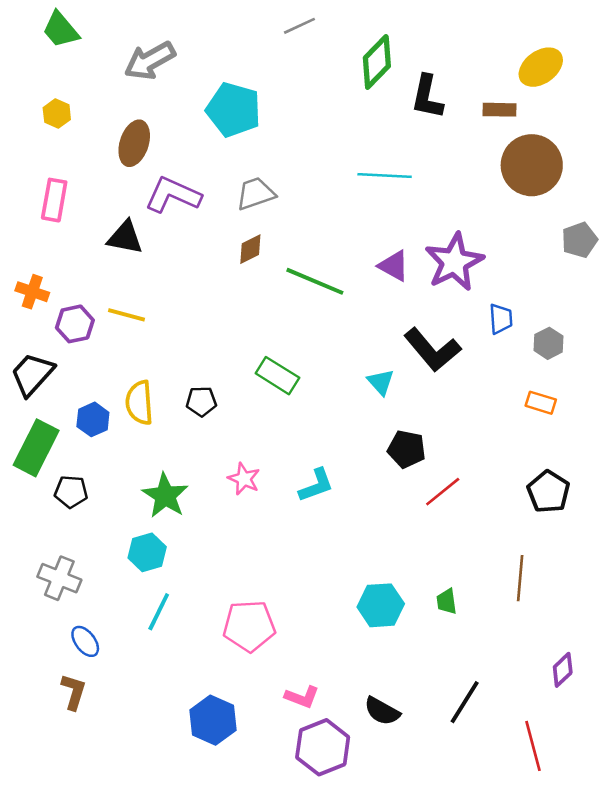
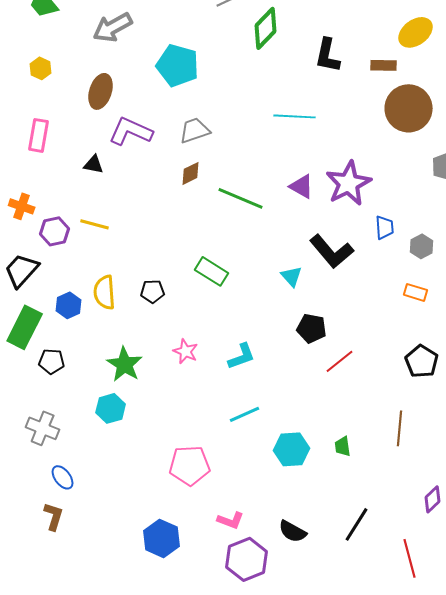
green diamond: (377, 62) -> (266, 28), moved
black triangle: (125, 237) -> (94, 164), size x0.7
cyan line: (159, 612) -> (245, 414), moved, turned 40

